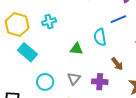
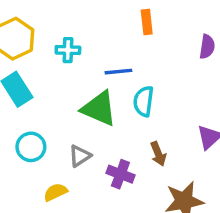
blue line: (118, 19) -> (118, 72), moved
green triangle: (76, 49) -> (99, 109), size x1.6

